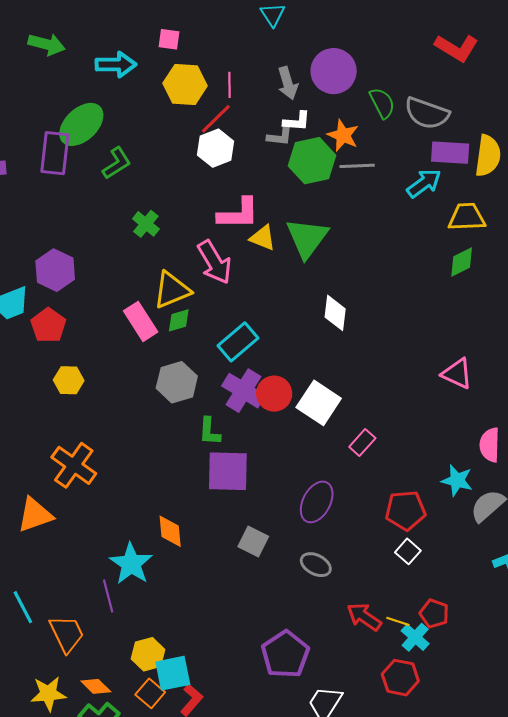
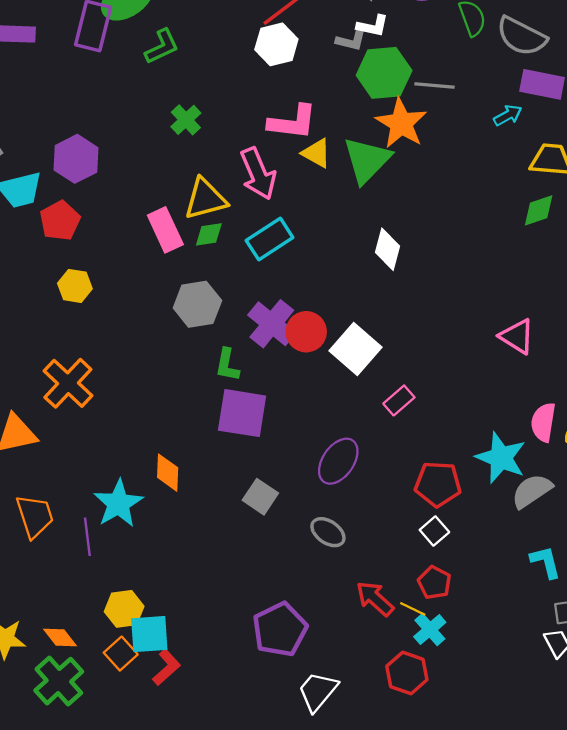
orange star: (343, 135) -> (401, 123), moved, size x1.4
cyan arrow: (424, 183) -> (508, 115), size x0.7
cyan rectangle: (238, 342) -> (270, 239), moved
cyan star: (457, 480) -> (501, 458), size x1.4
red pentagon: (434, 614) -> (434, 583), moved
orange trapezoid: (67, 634) -> (35, 516), moved

